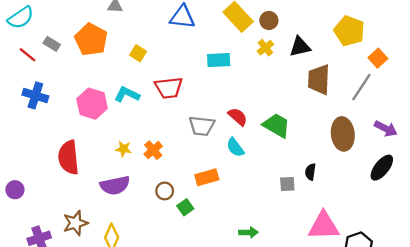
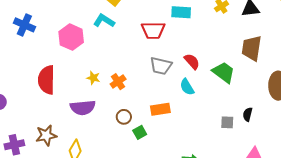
brown trapezoid: (319, 80) -> (252, 48), moved
red trapezoid: (169, 88) -> (153, 30), moved
cyan L-shape: (127, 94) -> (104, 21), moved

